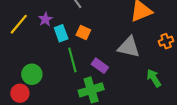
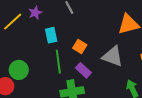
purple star: (45, 19) -> (35, 13), moved
orange square: (83, 33) -> (80, 46), moved

